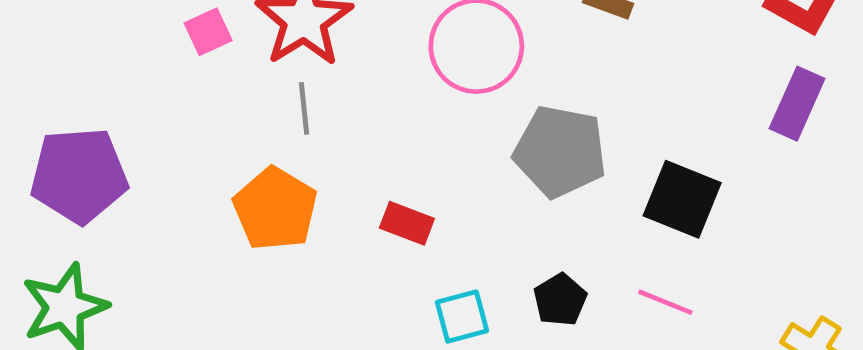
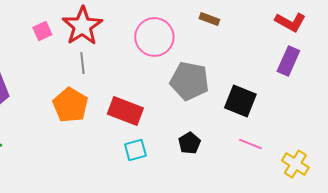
red rectangle: (407, 223) -> (125, 111), size x1.6
pink line: (665, 302) -> (250, 144), moved
cyan square: (462, 317) -> (135, 150), moved

